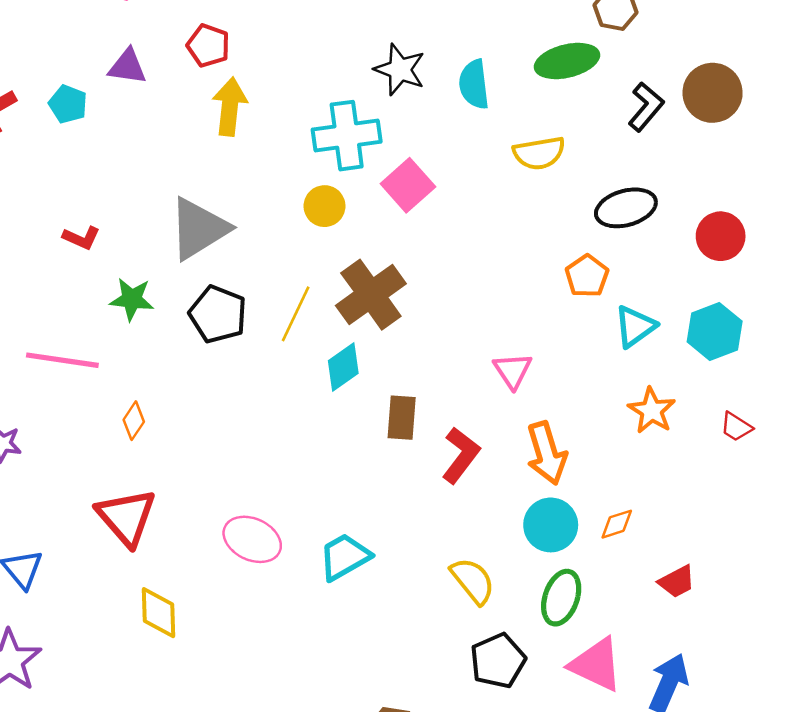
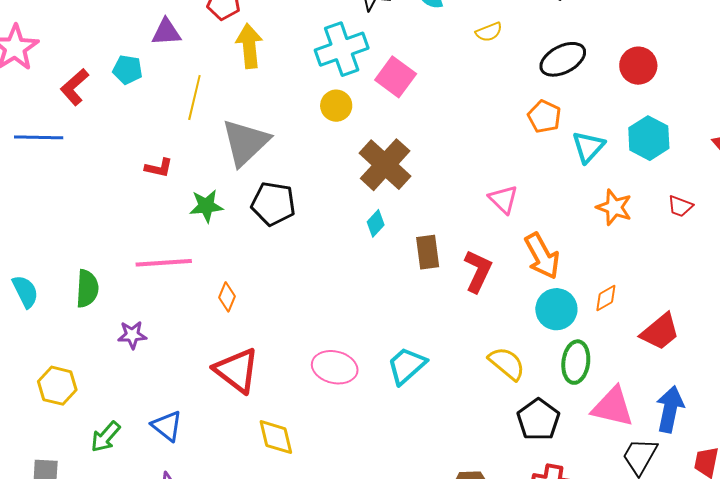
yellow semicircle: (539, 153) -> (489, 32), size x0.7
yellow line: (296, 314) -> (194, 97), moved
cyan diamond: (343, 367) -> (376, 223), size x0.7
red trapezoid: (677, 582) -> (660, 332), size x1.4

